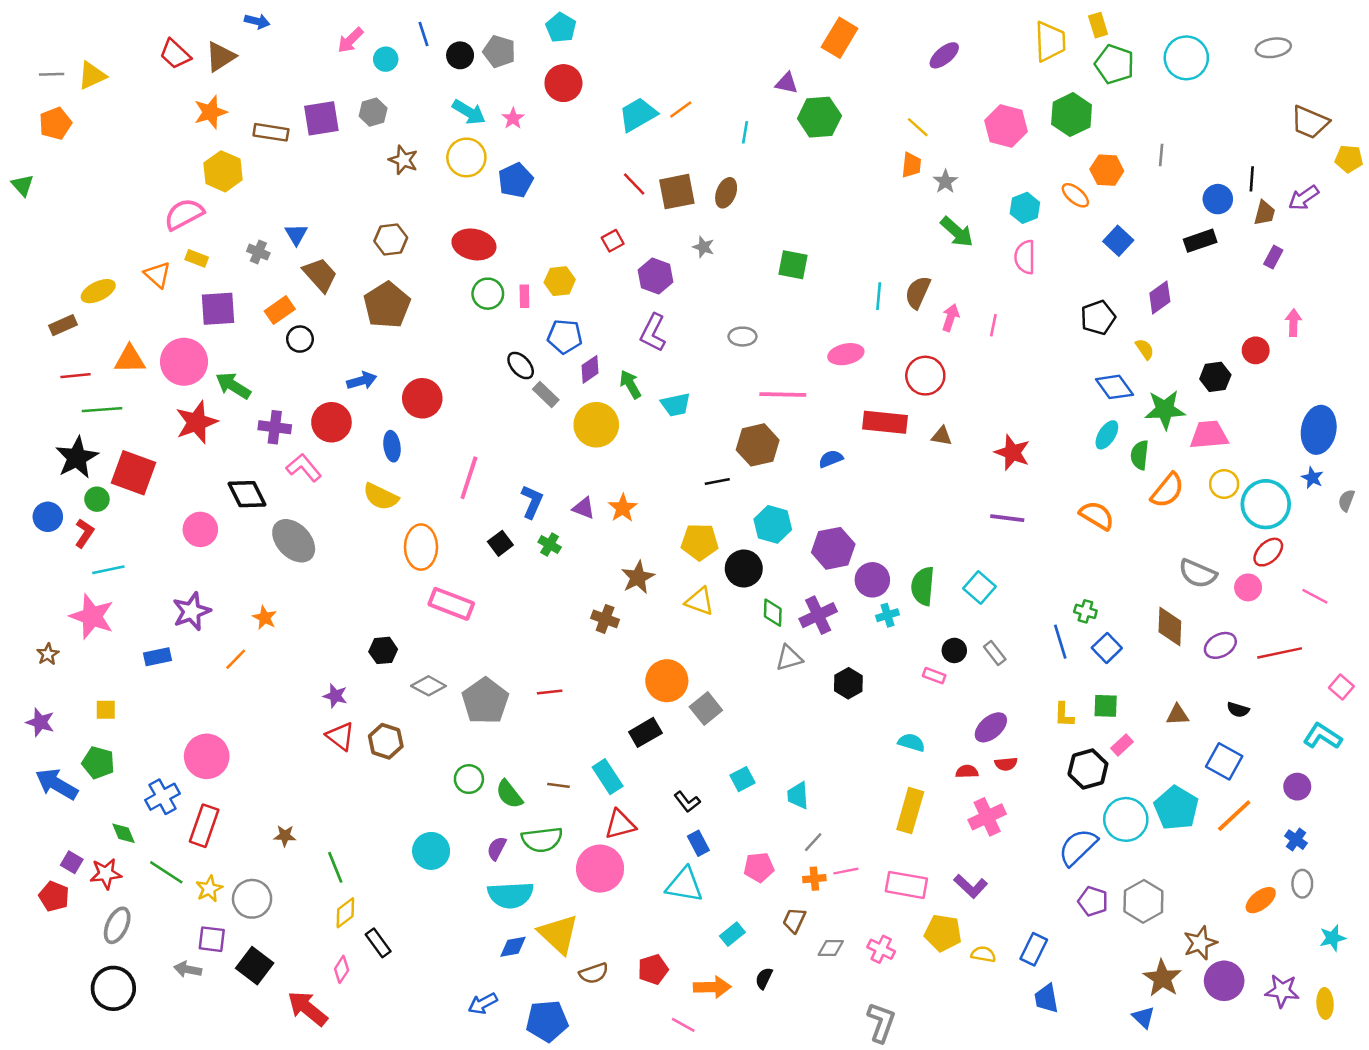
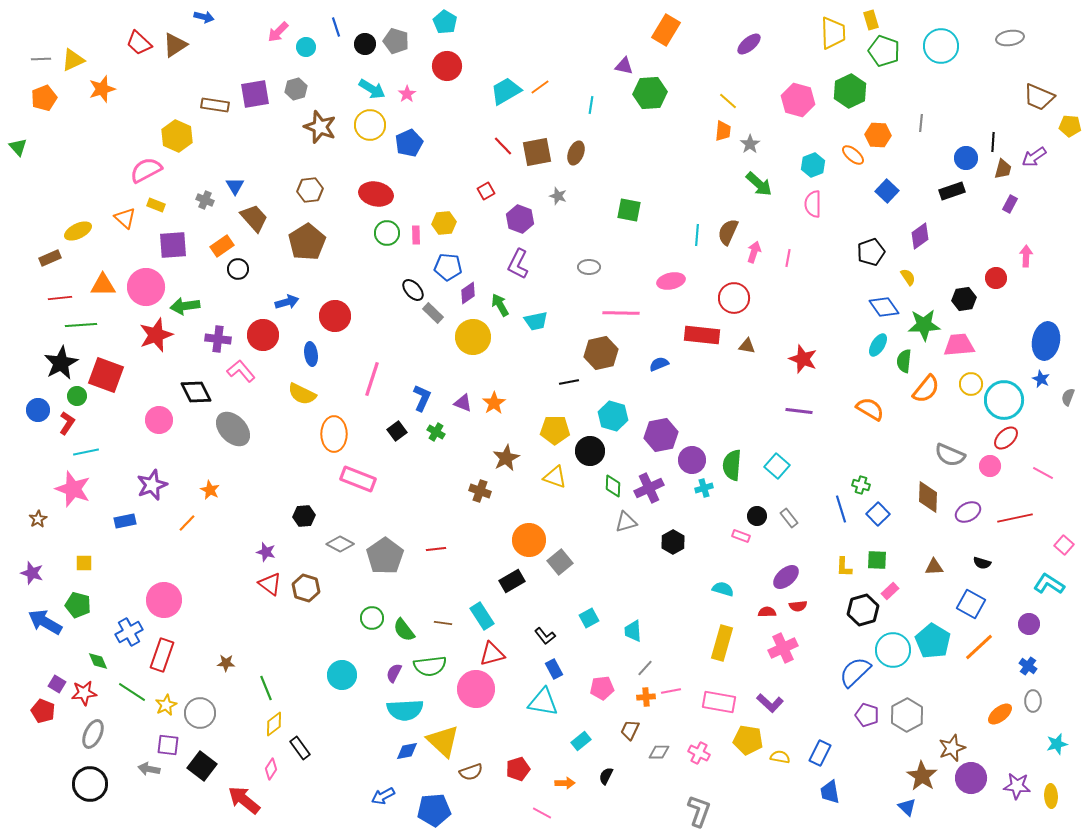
orange star: (210, 112) -> (102, 89), moved
brown star: (403, 160) -> (320, 127), size x1.4
green arrow: (233, 386) -> (185, 306), turned -40
orange arrow: (712, 987) -> (565, 783), size x0.7

